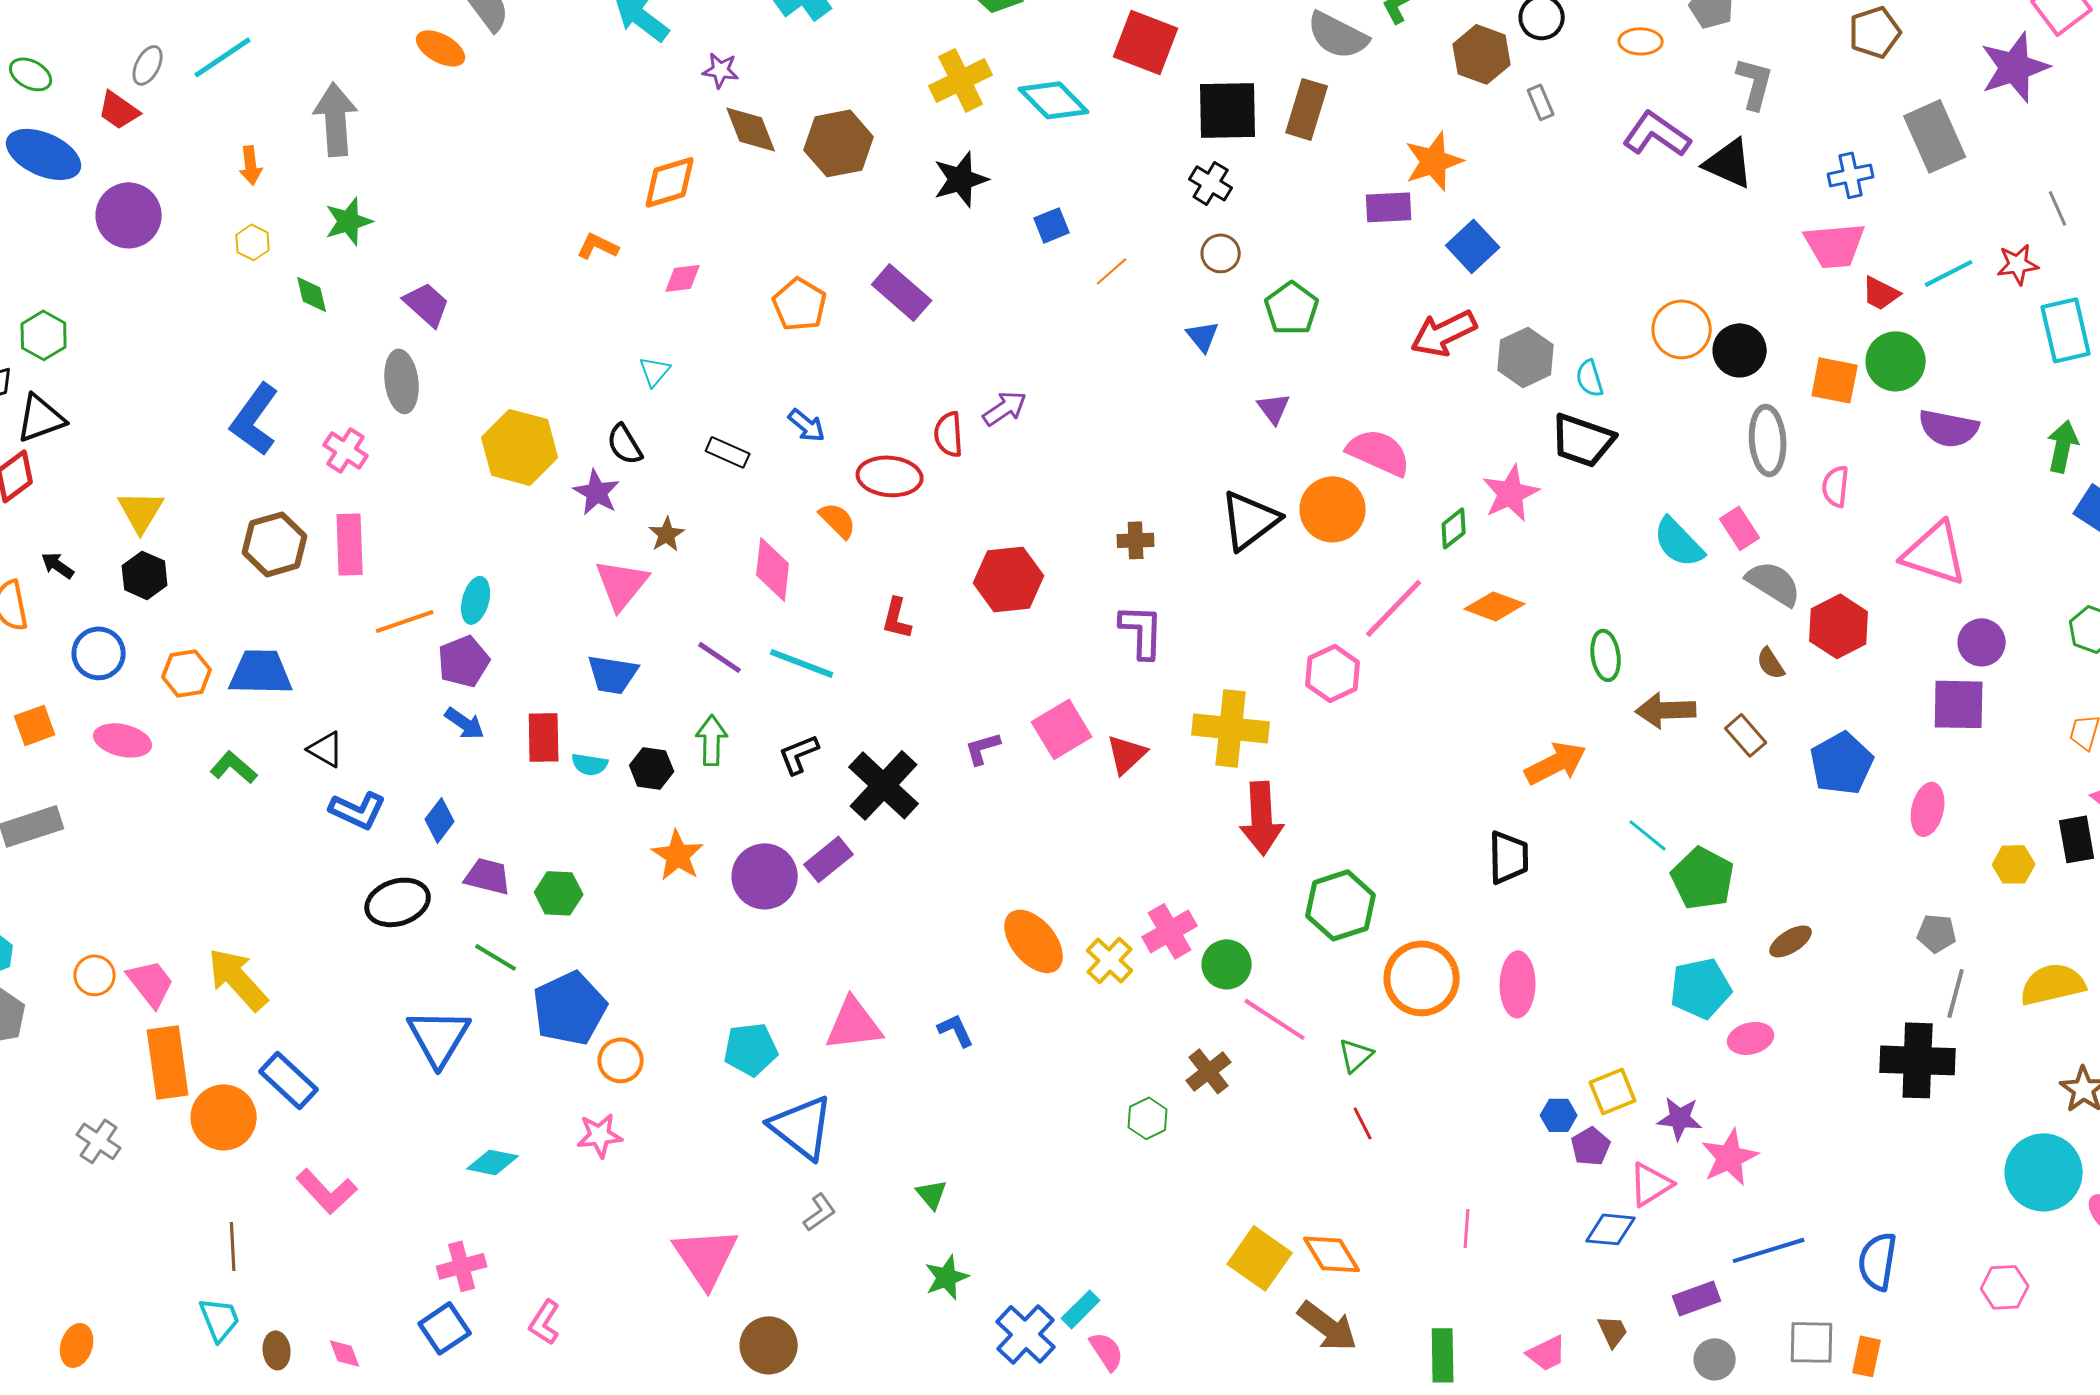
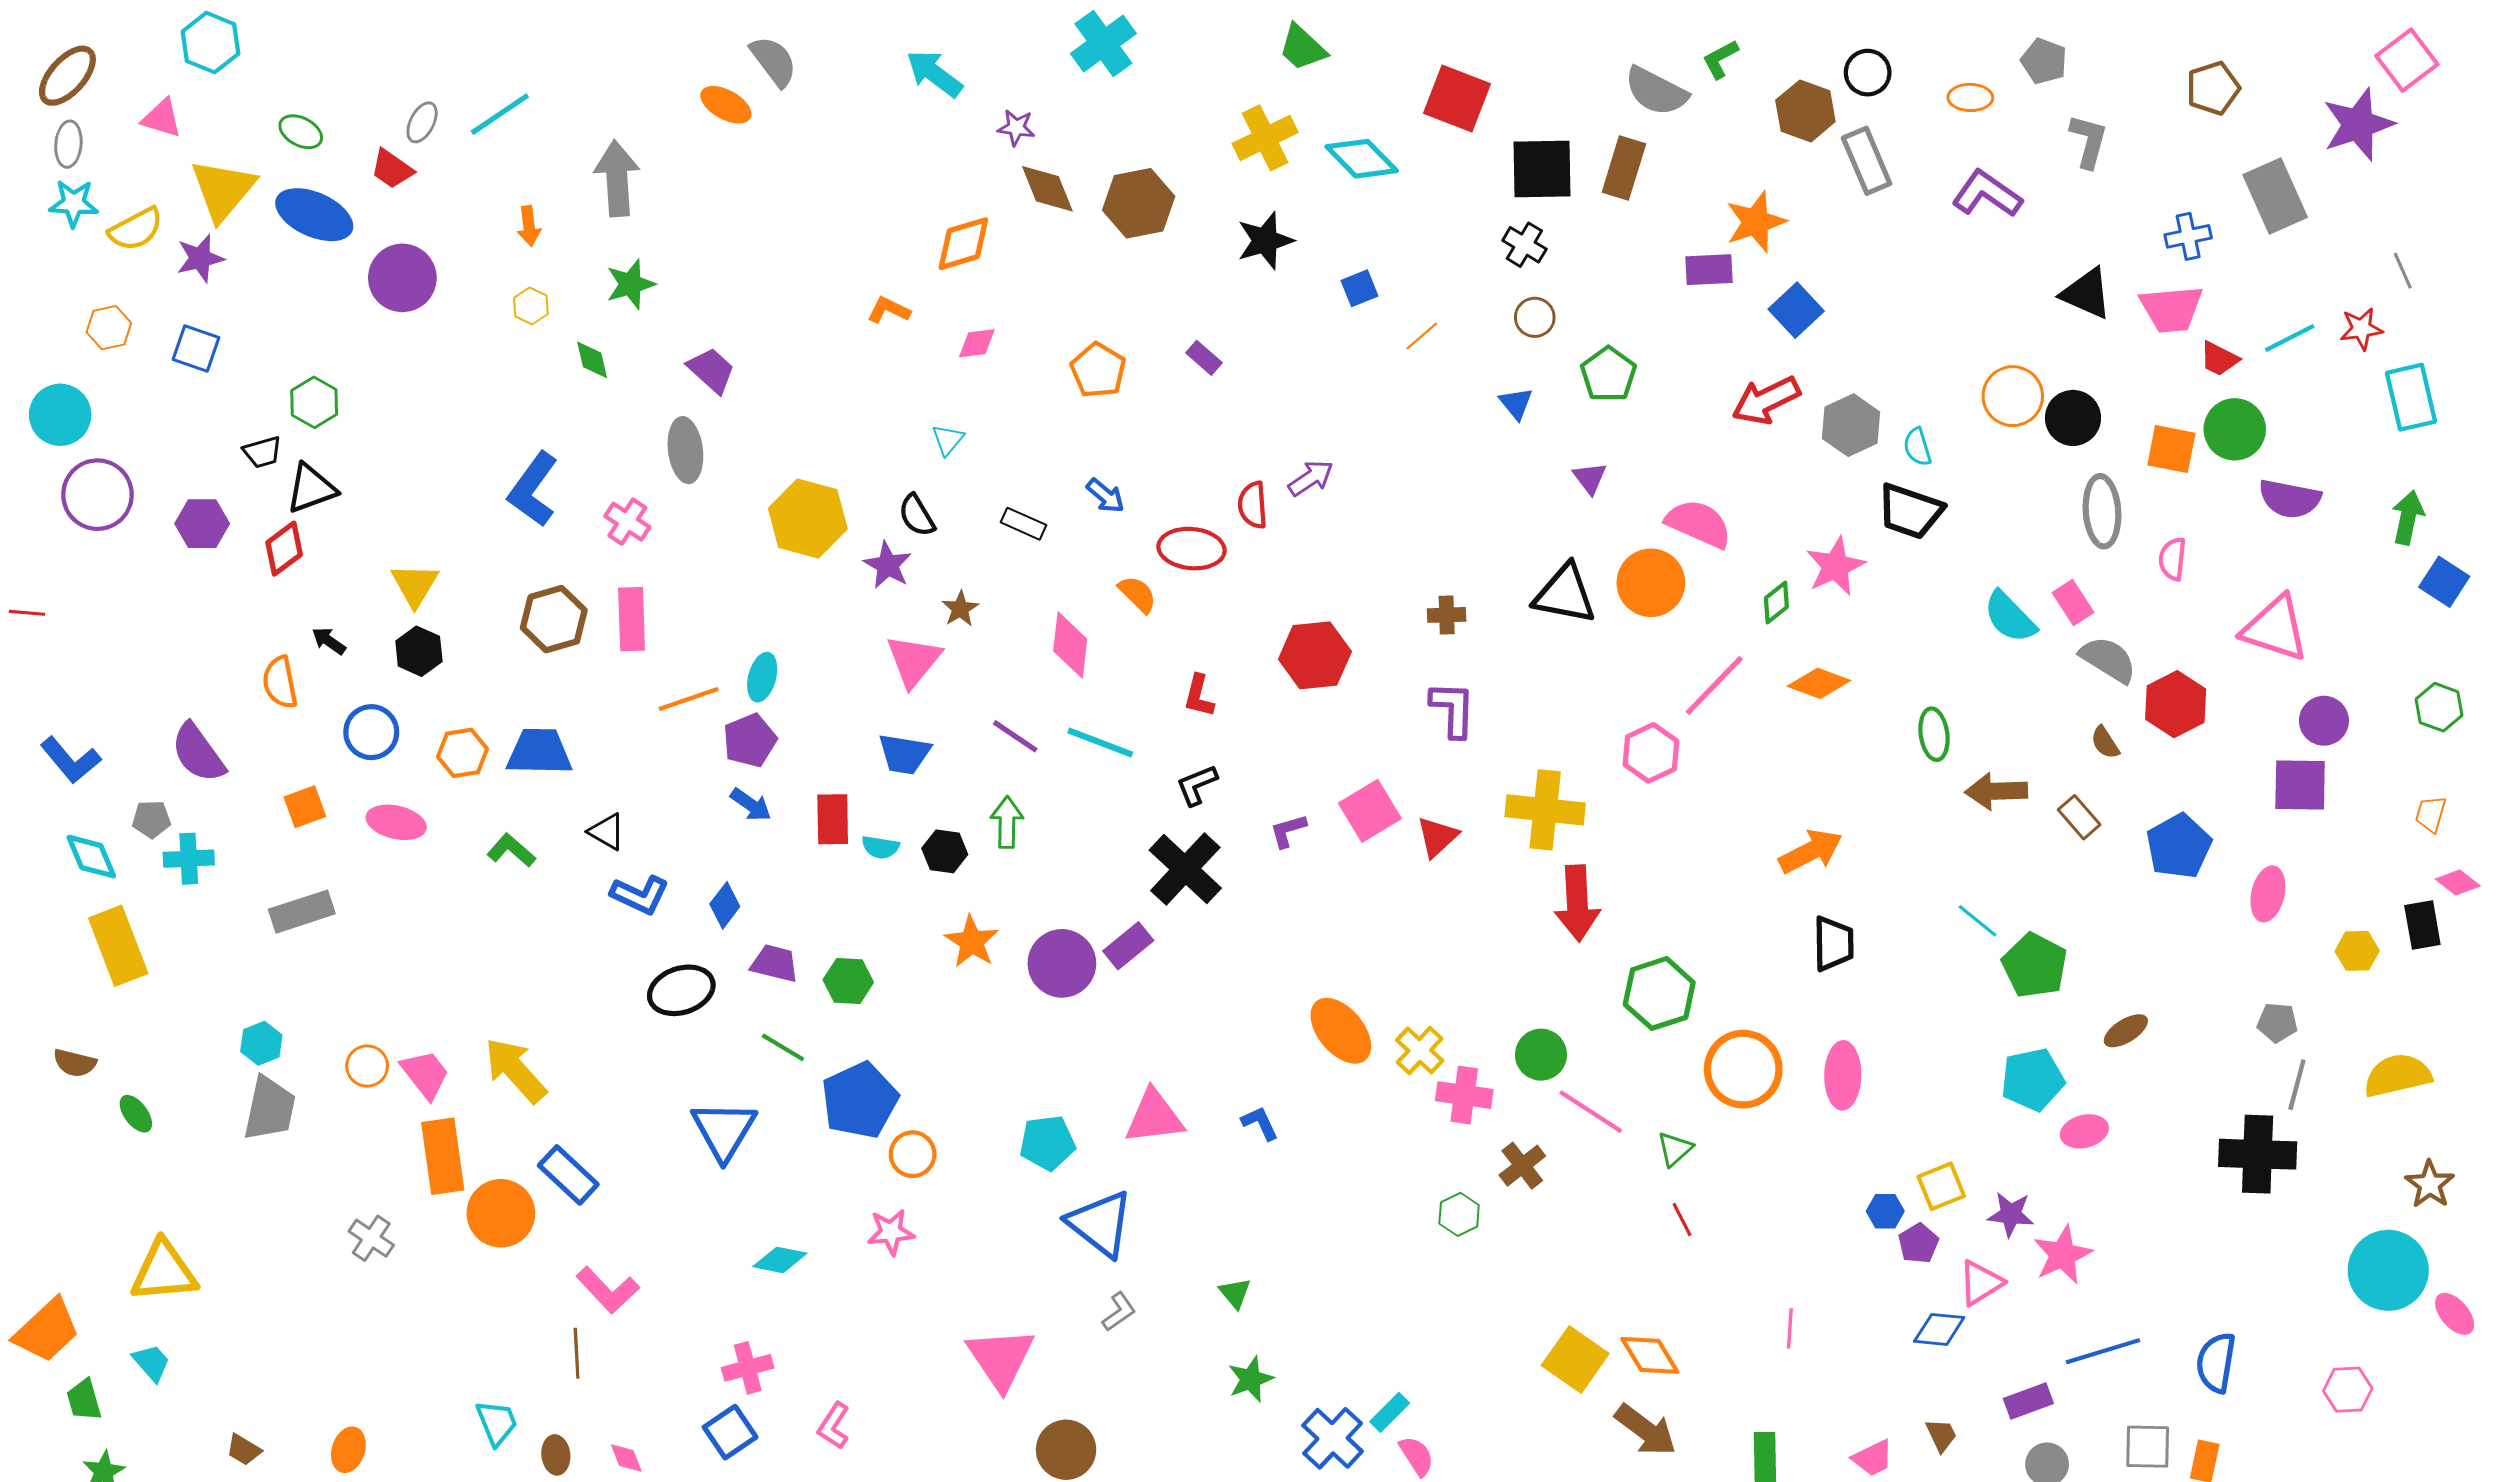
gray rectangle: (1541, 102) -> (1867, 161), size x1.8
black triangle: (1729, 163) -> (2086, 293), moved
purple rectangle: (902, 292) -> (1204, 358), size x0.6
black triangle: (1250, 520) -> (1565, 594), turned 48
black L-shape: (799, 754) -> (1197, 785), moved
orange arrow: (1556, 763) -> (1811, 851), moved
pink cross: (1170, 931) -> (1464, 1095), moved, turned 38
brown line: (233, 1246) -> (577, 1353), moved

